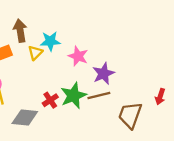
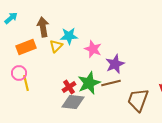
gray diamond: (25, 118) -> (73, 102), moved

